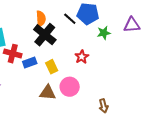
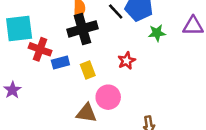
black cross: (45, 35) -> (82, 29), turned 30
brown triangle: (48, 93) -> (86, 113), moved

